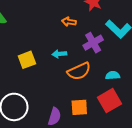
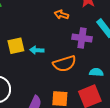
purple cross: (93, 43) -> (82, 38), turned 30
cyan arrow: (59, 54) -> (37, 50), moved

